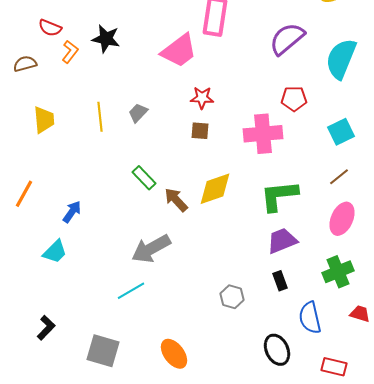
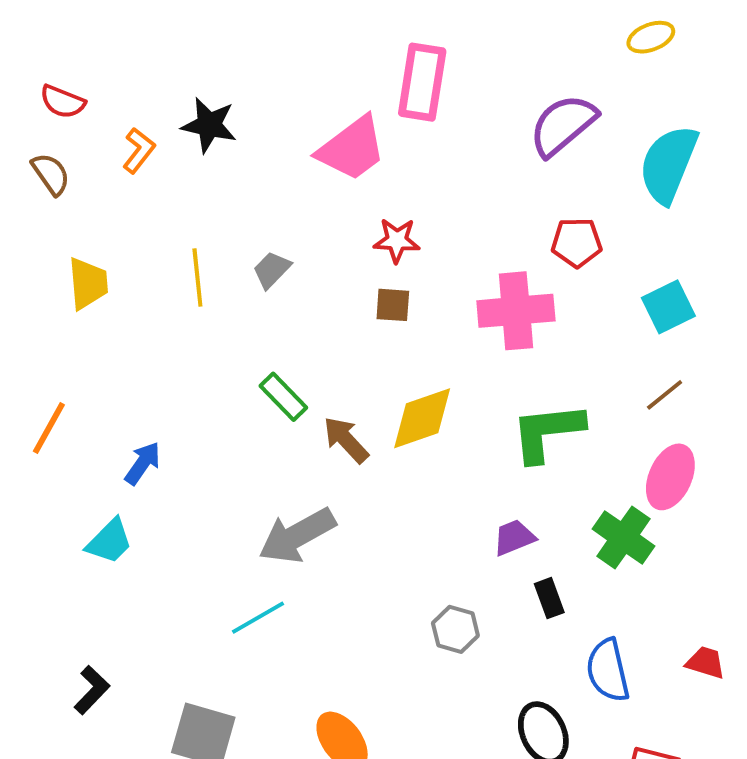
red semicircle: (50, 28) -> (63, 102), moved
brown semicircle: (25, 64) -> (51, 174), turned 70
purple trapezoid: (282, 241) -> (514, 537), moved, size x0.7
green cross: (338, 272) -> (623, 537), moved, turned -32

